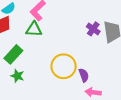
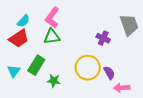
purple cross: (93, 29) -> (103, 38), moved
green star: (17, 76) -> (54, 81), moved

